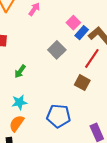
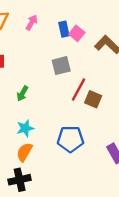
blue rectangle: (82, 33) -> (64, 29), moved, turned -48
gray square: (57, 50) -> (61, 66), turned 36
red line: (92, 58) -> (79, 90), moved

